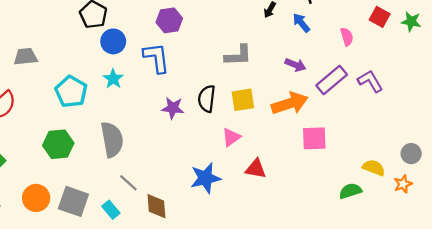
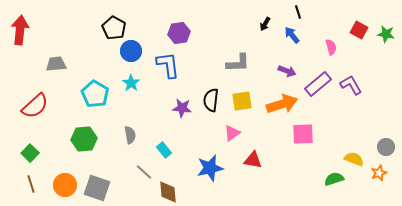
gray semicircle: (112, 140) -> (130, 135), size x0.6
cyan rectangle: (111, 210) -> (164, 150), moved

